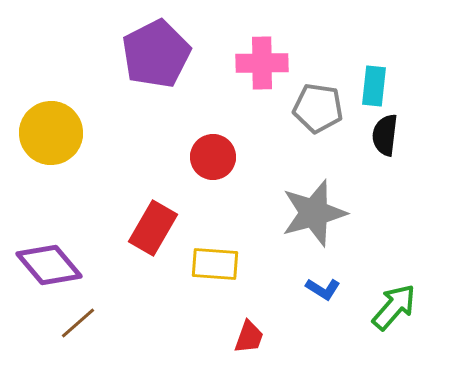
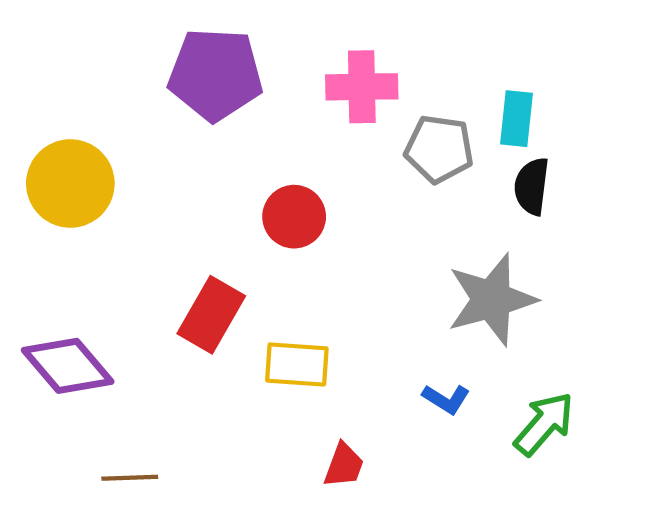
purple pentagon: (156, 54) -> (215, 74), turned 30
gray star: (314, 213) -> (492, 300), moved
brown line: (78, 323) -> (130, 478), moved, turned 39

